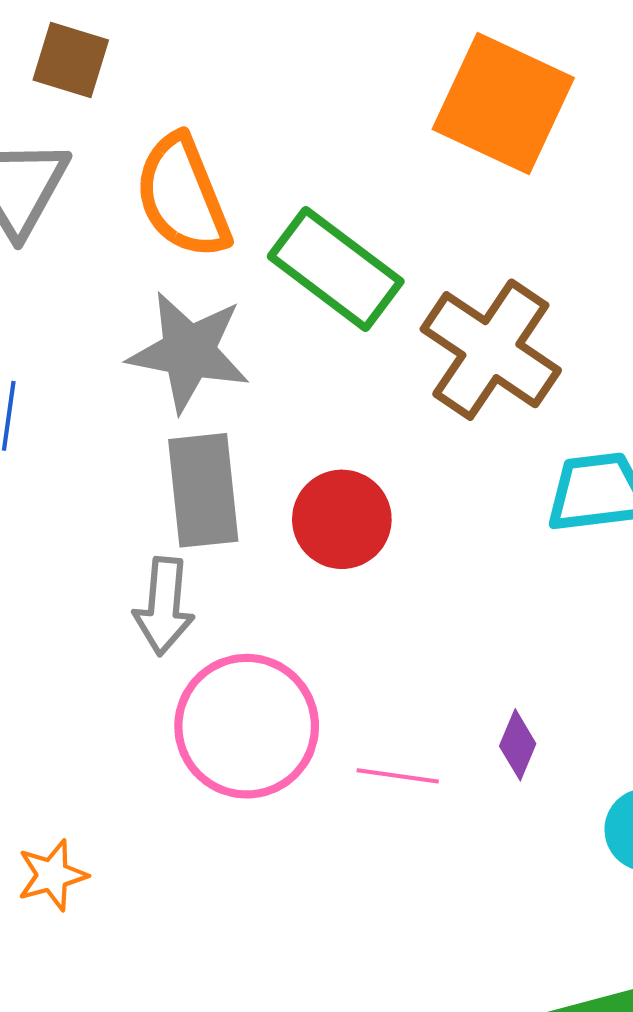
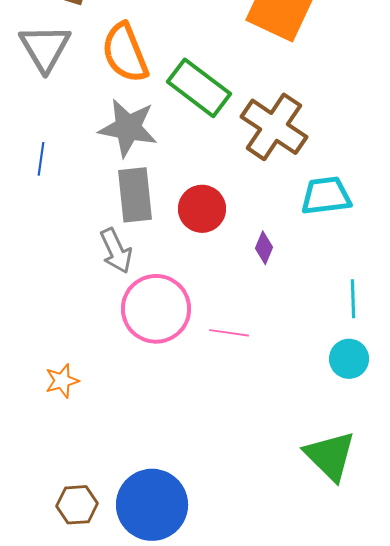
gray arrow: (164, 606) -> (116, 251), turned -30
purple diamond: (518, 745) -> (264, 248), moved

